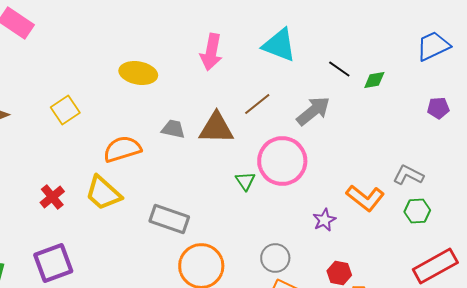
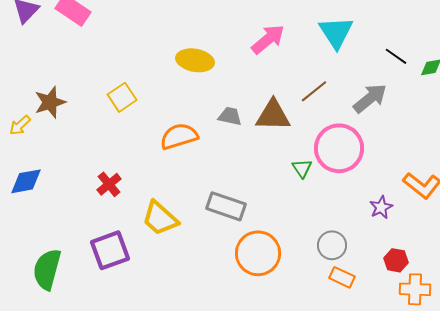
cyan triangle: (279, 45) -> (336, 32), turned 36
pink arrow: (211, 52) -> (268, 39), turned -141
yellow trapezoid: (103, 193) -> (160, 218), moved

